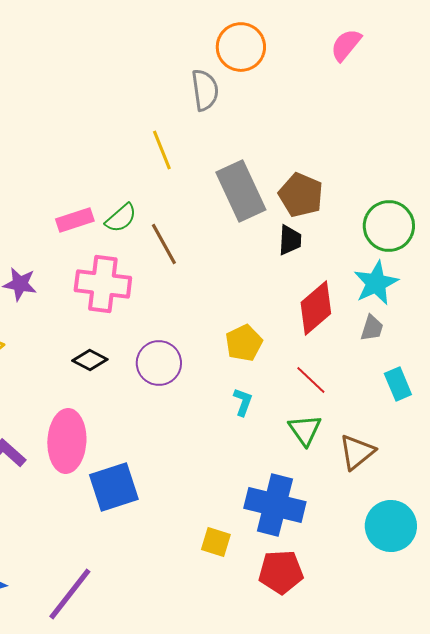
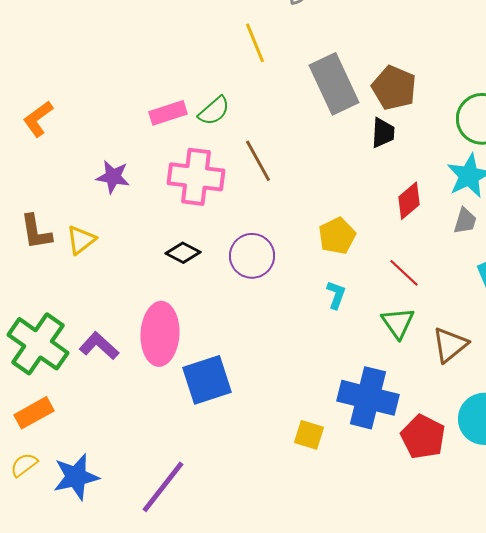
brown line: (164, 244) -> (258, 161), moved
red diamond: (316, 308) -> (409, 201), size x0.7
red pentagon: (281, 572) -> (423, 437), moved, turned 30

